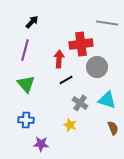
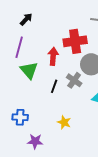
black line: (66, 80) -> (54, 86), moved, turned -40
green triangle: (26, 84) -> (29, 70), moved
gray cross: (80, 103) -> (74, 80), moved

